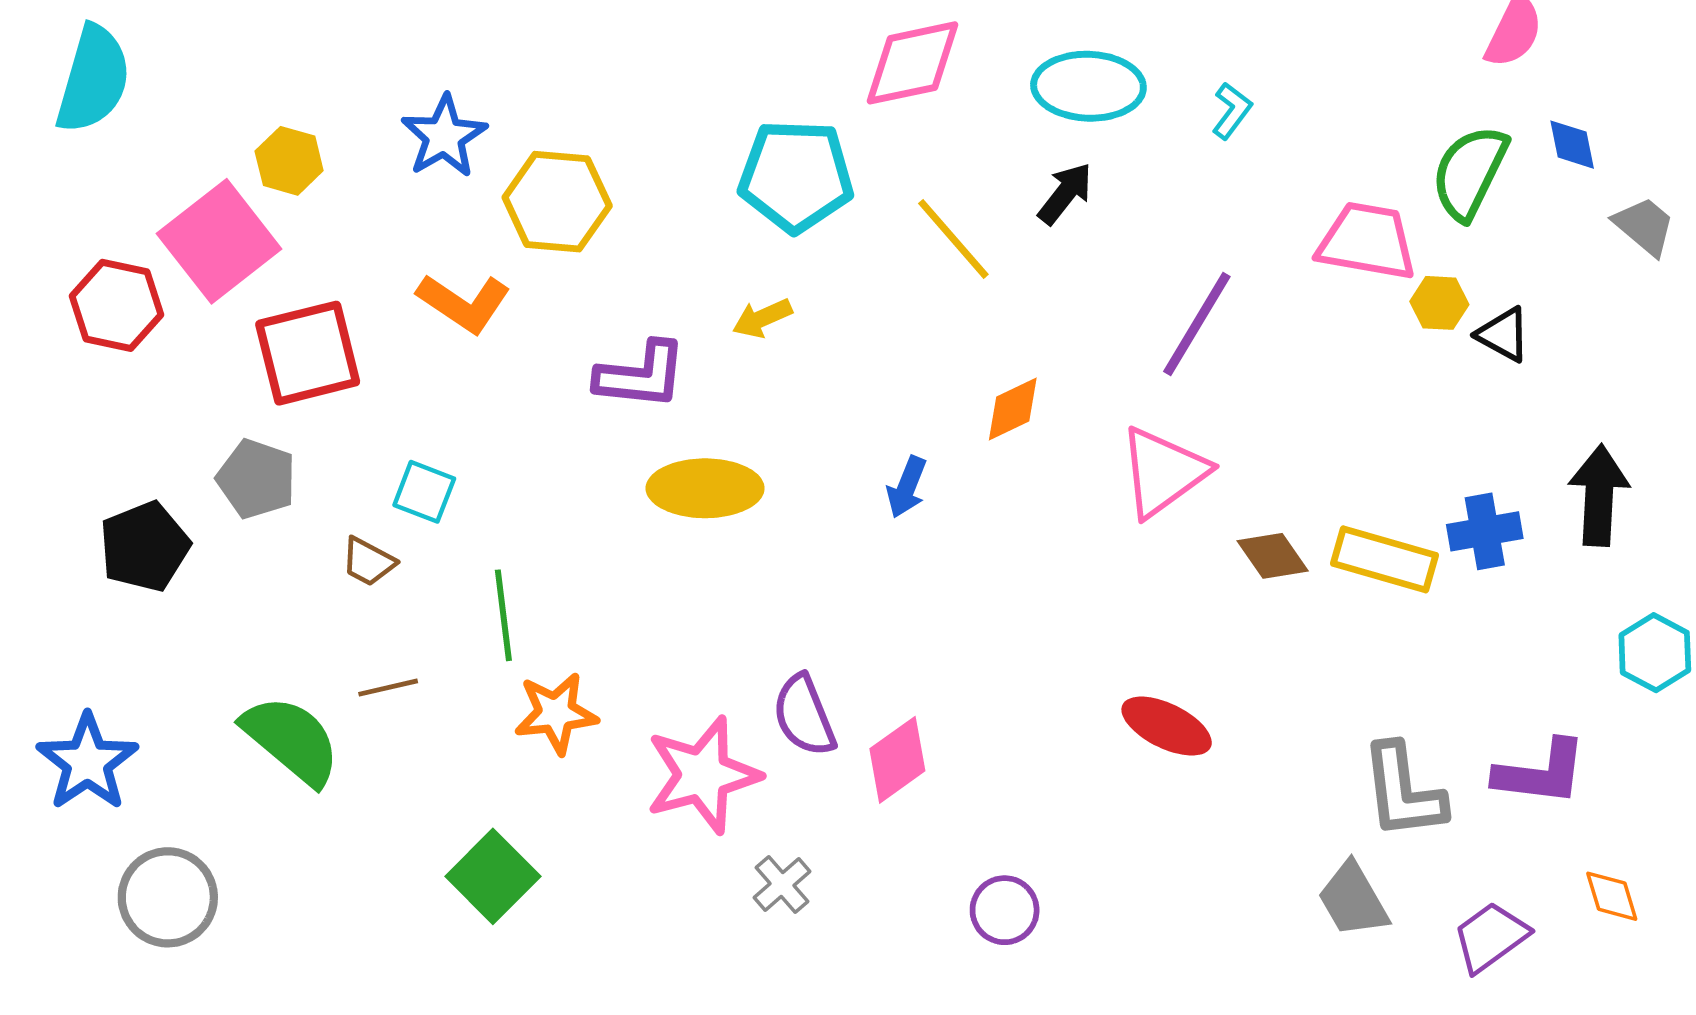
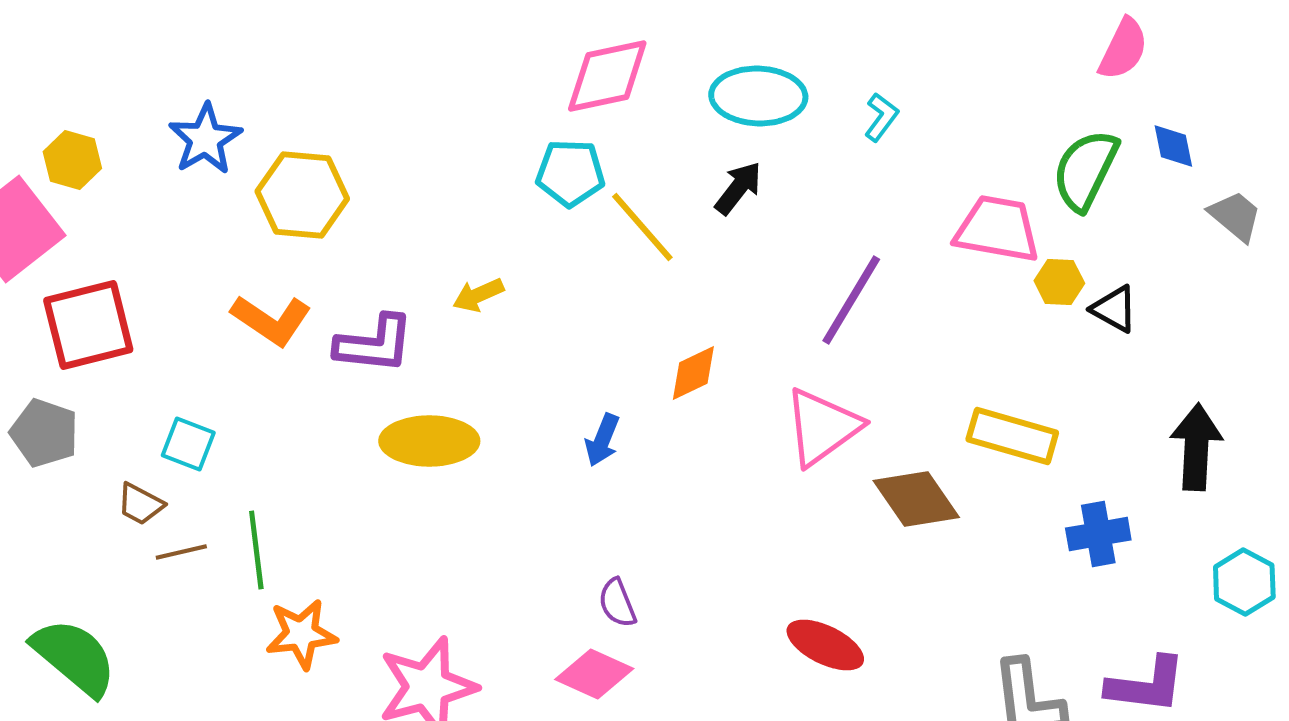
cyan pentagon: (796, 176) -> (570, 173), moved, size x0.7
orange L-shape: (464, 303) -> (271, 320), moved
blue cross: (1485, 531) -> (1098, 534), moved
brown diamond: (1273, 556) -> (916, 499), size x1.4
yellow rectangle: (1384, 559) -> (1012, 436), moved
brown line: (388, 688) -> (181, 552), moved
purple semicircle: (804, 716) -> (617, 603), moved, size x0.7
pink diamond: (897, 760) -> (594, 674), turned 60

